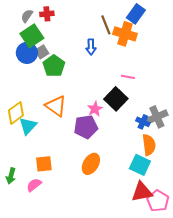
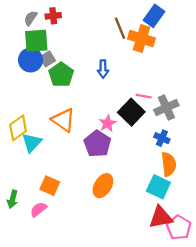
green square: (32, 36) -> (36, 41), turned 30
blue arrow: (91, 47) -> (103, 69), moved
pink line: (128, 77) -> (144, 96), moved
gray cross: (157, 117) -> (166, 108), moved
purple pentagon: (86, 127) -> (97, 144), turned -30
orange square: (44, 164) -> (50, 186), turned 30

